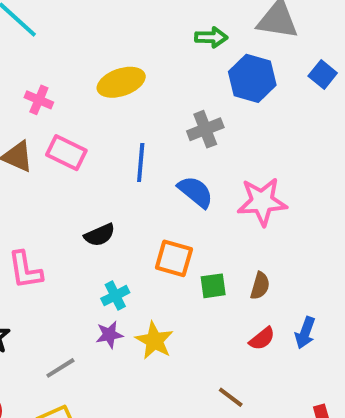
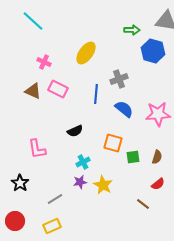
yellow ellipse: (121, 82) -> (86, 53), turned -35
gray cross: (205, 129) -> (119, 79), moved
brown line: (231, 397) -> (143, 204), moved

